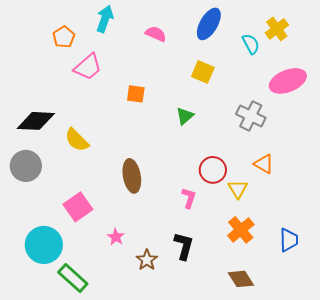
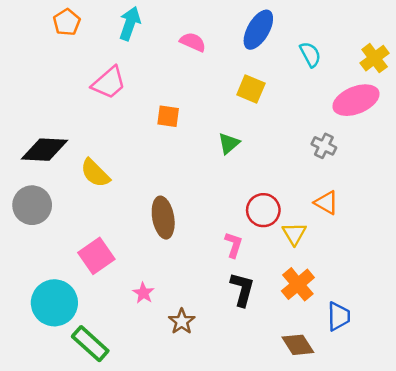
yellow cross: (277, 29) -> (375, 58), moved
orange pentagon: (64, 37) -> (67, 22), moved
gray cross: (251, 116) -> (324, 146), moved, size x0.7
blue trapezoid: (289, 240) -> (339, 316), moved
black L-shape: (184, 246) -> (242, 289), moved

